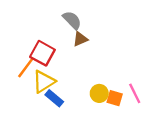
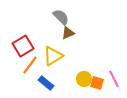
red square: (42, 53) -> (23, 46), moved, turned 30
orange line: (26, 67) -> (30, 65), moved
yellow triangle: (44, 82) -> (53, 56), moved

